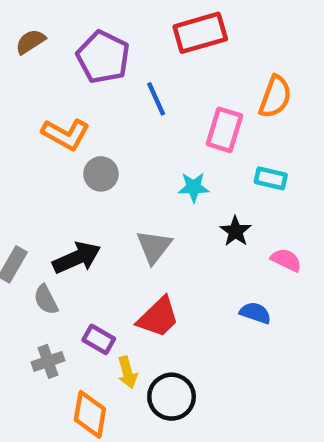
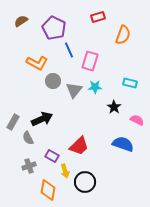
red rectangle: (200, 33) -> (98, 17), size x0.6
orange semicircle: (275, 97) -> (123, 35), moved
blue line: (156, 99) -> (69, 50), moved
pink rectangle: (224, 130) -> (90, 61), moved
gray triangle: (154, 247) -> (74, 90), moved
blue semicircle: (255, 313) -> (123, 144), size x1.5

